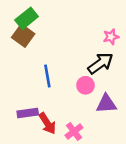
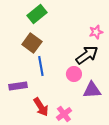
green rectangle: (27, 18) -> (37, 14), moved
brown square: (23, 36) -> (32, 43), moved
purple rectangle: (28, 113) -> (18, 86), moved

